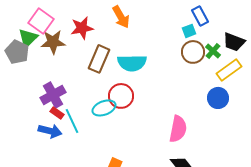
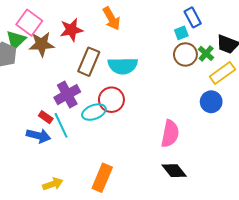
purple cross: (53, 95) -> (67, 95), moved

